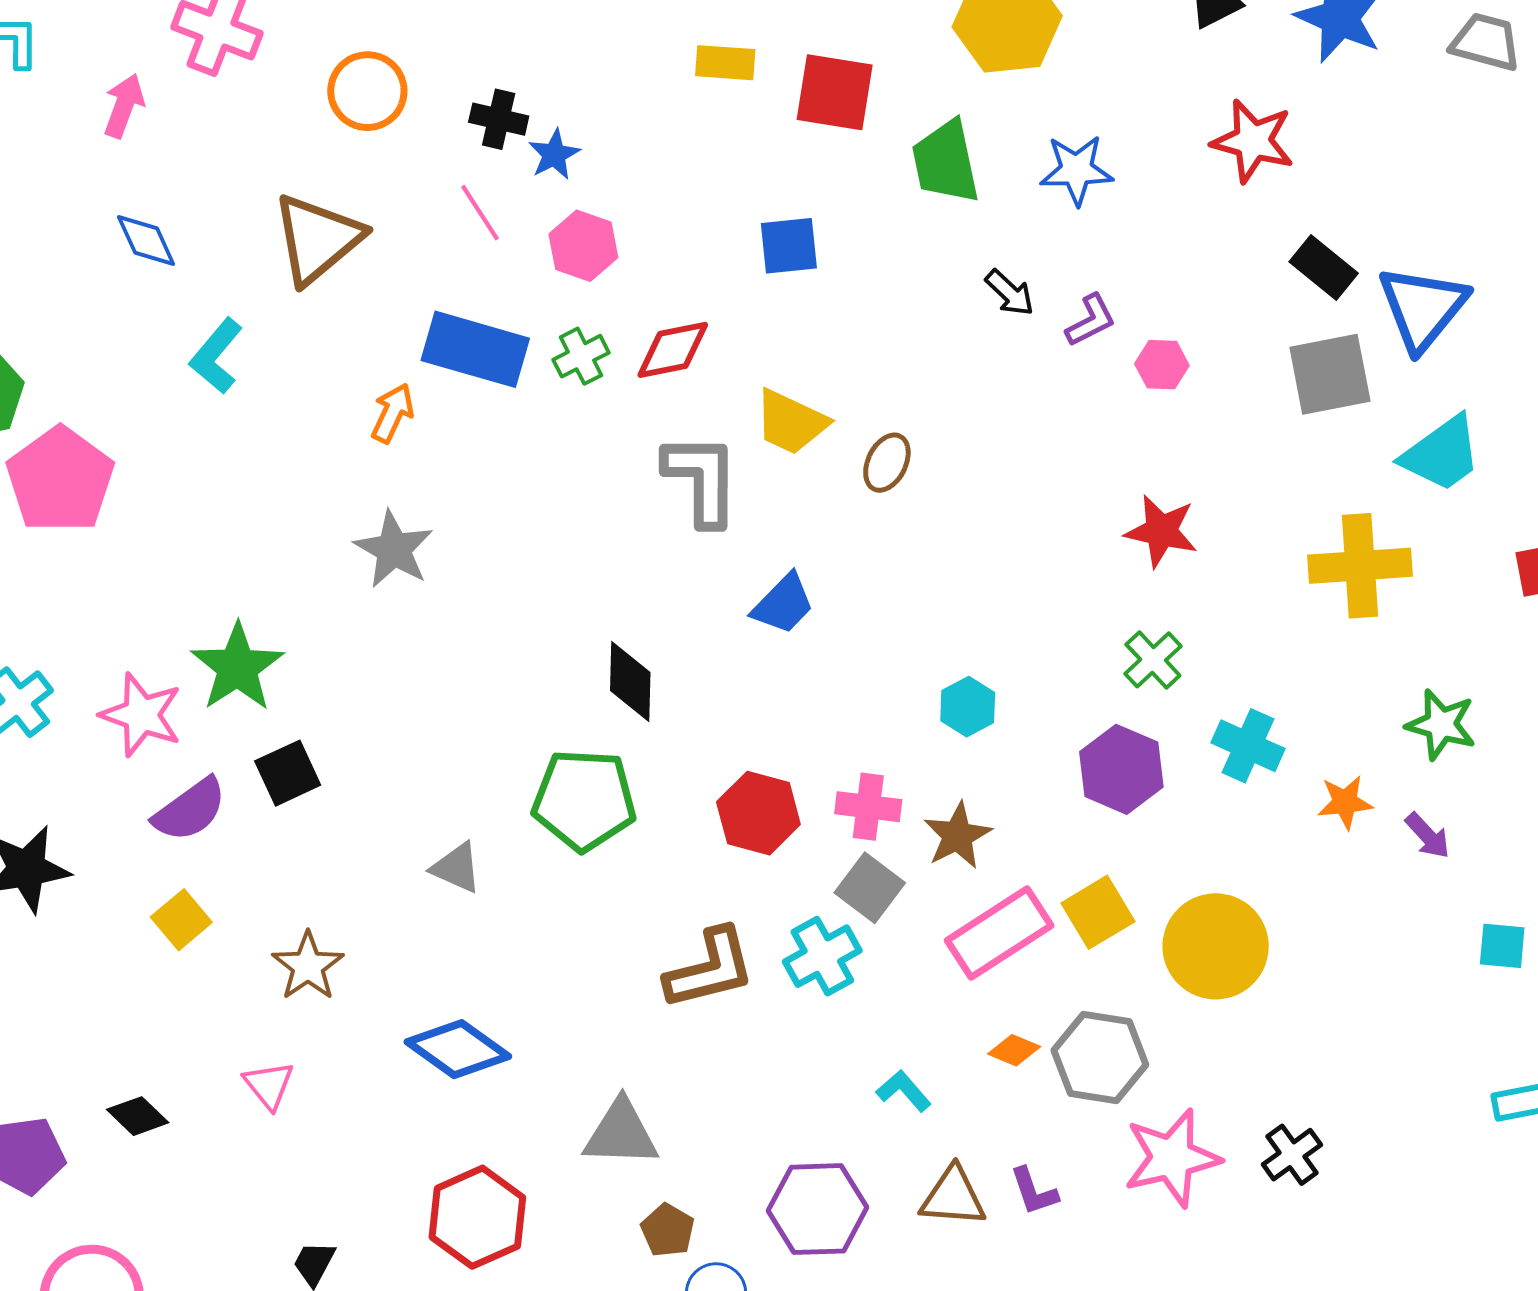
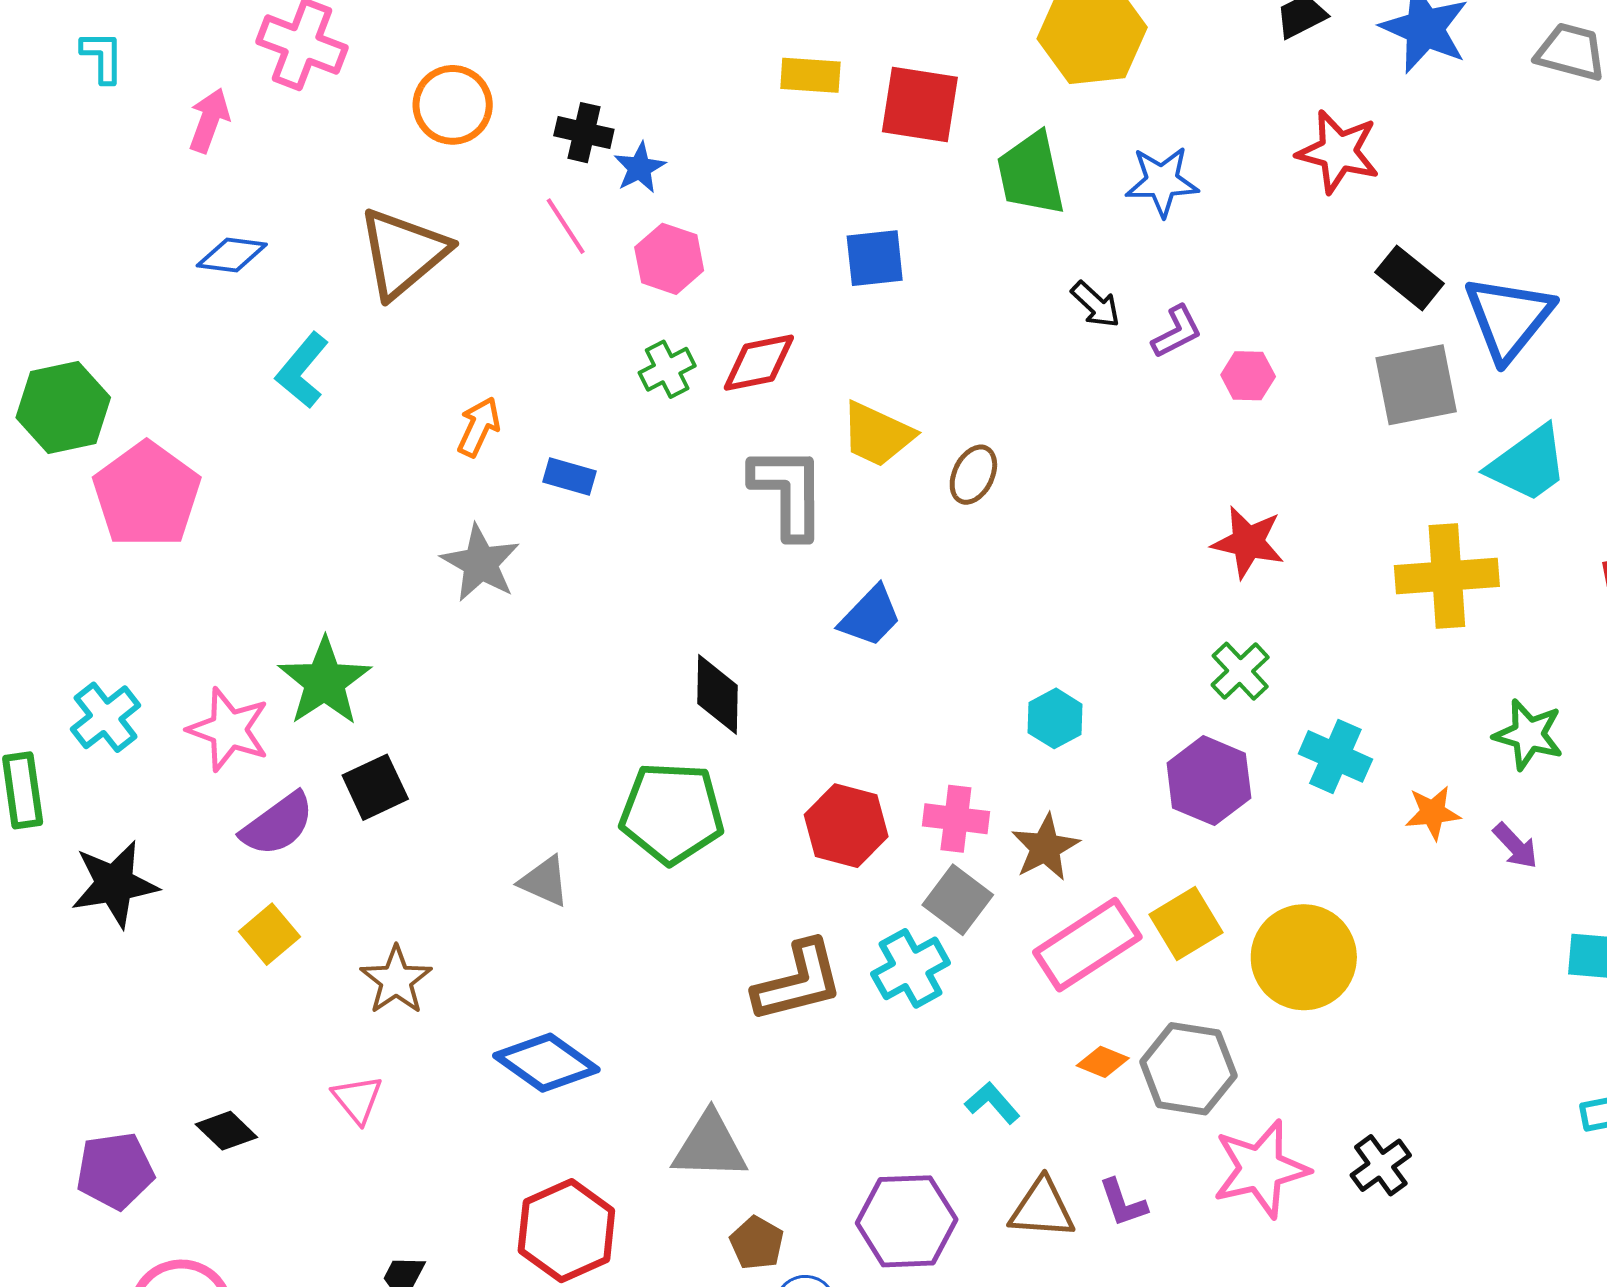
blue diamond: (146, 240) -> (232, 255), turned -58
blue rectangle: (475, 349) -> (570, 477), moved, size x0.5

